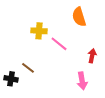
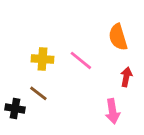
orange semicircle: (79, 17) -> (118, 37), moved
yellow cross: (39, 31) -> (42, 59), moved

